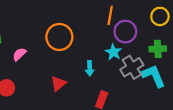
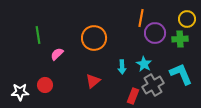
green cross: (158, 49) -> (180, 39), moved
cyan star: (113, 52) -> (144, 64), moved
gray cross: (132, 67) -> (153, 85), moved

